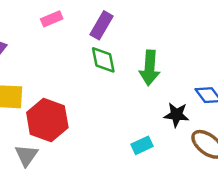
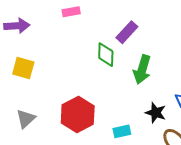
purple rectangle: (101, 25) -> (127, 32), moved
red hexagon: (47, 120) -> (78, 115), moved

